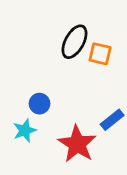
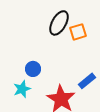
orange square: (100, 54) -> (78, 32), turned -30

